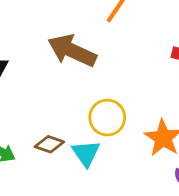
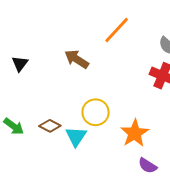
brown arrow: (72, 51) -> (77, 59), size x0.7

